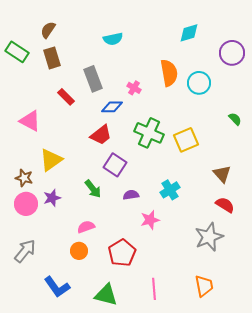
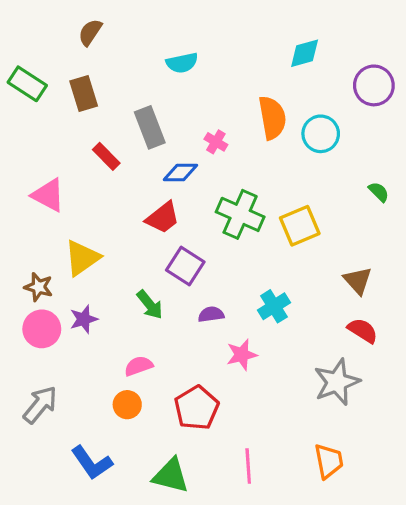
brown semicircle: (48, 30) -> (90, 32), moved

